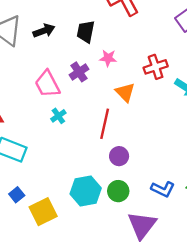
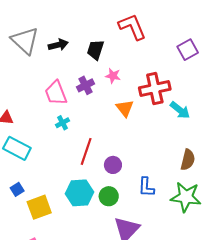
red cross: (156, 67) -> (155, 88), size x1.4
red line: (105, 124) -> (86, 151), moved
blue L-shape: (163, 189) -> (146, 187), moved, turned 60

